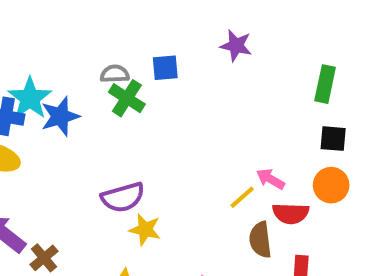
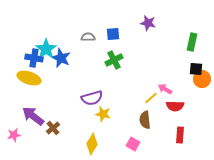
green cross: (127, 98) -> (114, 60), moved, turned 30
blue star: (60, 116) -> (61, 58), turned -30
orange circle: (331, 185) -> (202, 79), moved
brown semicircle: (260, 240) -> (145, 120), moved

